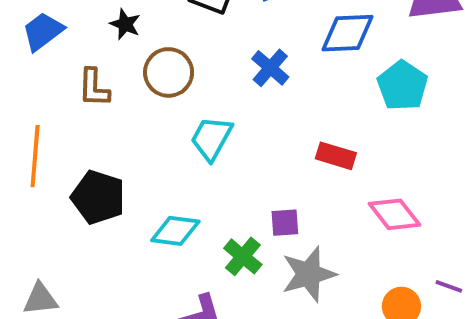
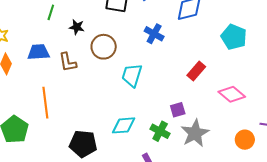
blue trapezoid: (43, 31) -> (38, 52), moved, turned 45
cyan pentagon: (402, 86) -> (234, 37), moved
red rectangle: (336, 156) -> (196, 71), turned -54
black pentagon: (98, 197) -> (83, 144), moved

